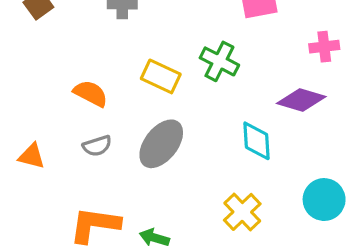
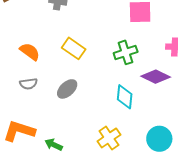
green cross: (219, 61) -> (126, 52), moved, turned 35
gray ellipse: (161, 144) -> (67, 89), size x0.7

